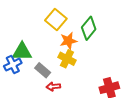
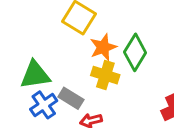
green diamond: (89, 28) -> (135, 52), moved
blue cross: (13, 65) -> (44, 105), moved

